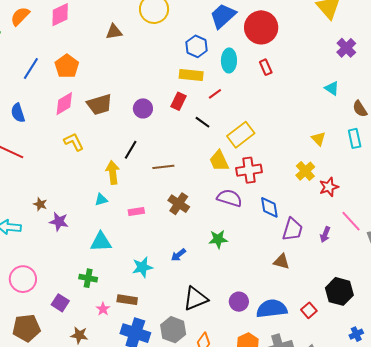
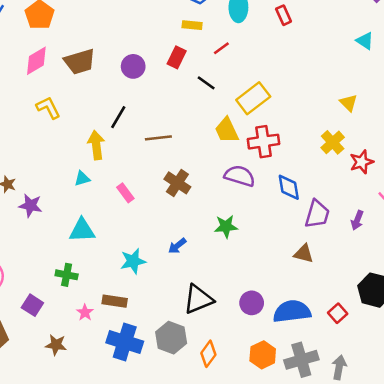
yellow rectangle: (191, 75) -> (192, 25), size x0.7
pink rectangle: (136, 212) -> (125, 193), turned 63

